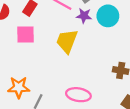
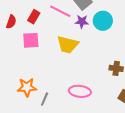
yellow trapezoid: (67, 41) -> (68, 45), turned -95

